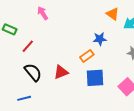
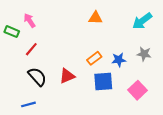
pink arrow: (43, 13) -> (30, 21), moved
orange triangle: (113, 14) -> (95, 18), moved, turned -32
blue star: (100, 39) -> (119, 60), moved

